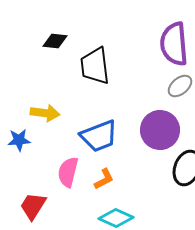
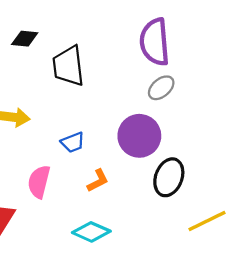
blue trapezoid: (99, 136) -> (73, 142), size x0.6
orange L-shape: (104, 179) -> (98, 181), moved

